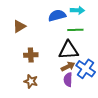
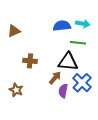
brown triangle: (19, 26) -> (14, 31), moved
brown arrow: (68, 66) -> (55, 78), moved, turned -32
brown star: (31, 81) -> (16, 90), moved

